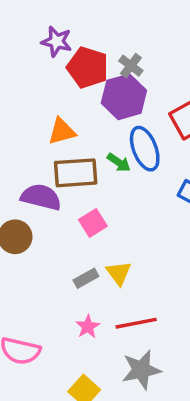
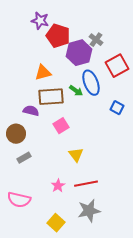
gray cross: (131, 66) -> (96, 40), moved
purple semicircle: (41, 197) -> (31, 111), size x0.7
gray rectangle: (86, 278) -> (24, 158), moved

